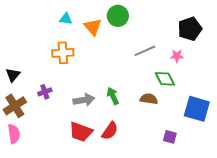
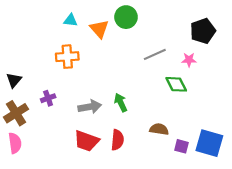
brown semicircle: (149, 99) -> (159, 129), moved
blue square: (197, 109) -> (209, 143), moved
red semicircle: (110, 131) -> (117, 140), turned -30

